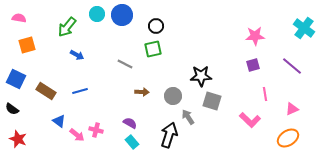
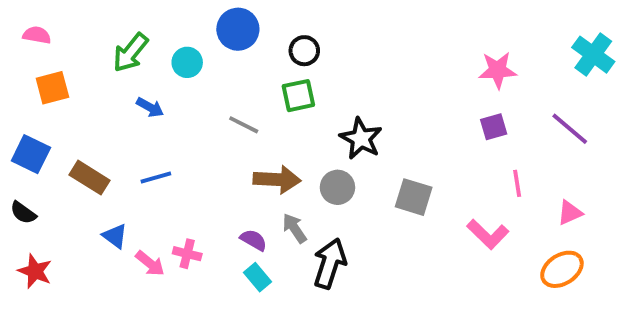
cyan circle: (97, 14) -> (187, 62), moved
black star: (201, 76) -> (361, 139), moved, turned 30
brown arrow: (142, 92) -> (277, 179), size x1.6
gray arrow: (188, 117) -> (295, 228), moved

